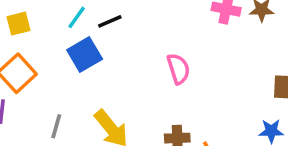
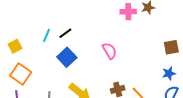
blue square: (85, 54) -> (67, 57), moved

